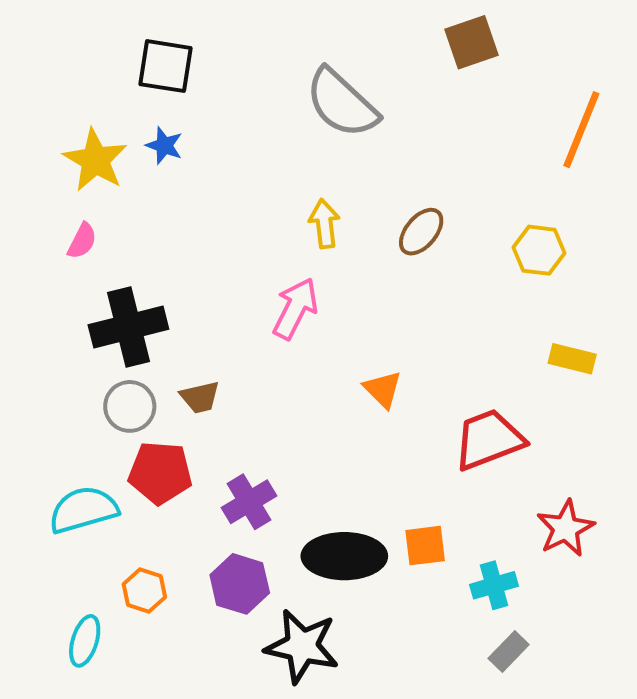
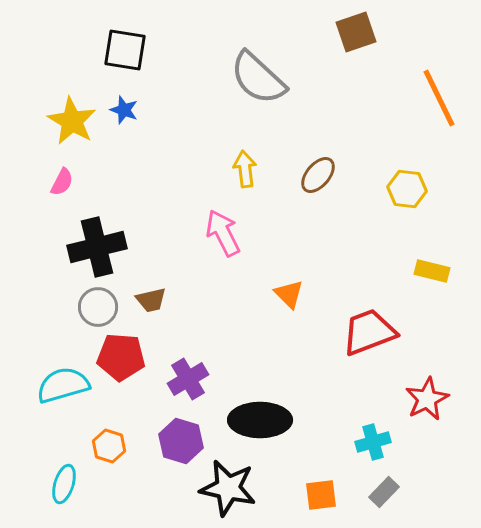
orange line: (581, 130) -> (439, 98), turned -48
pink arrow: (295, 308) -> (223, 233), turned -54
orange square: (425, 546) -> (321, 495), moved

